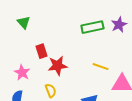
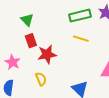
green triangle: (24, 22) -> (27, 20), moved
yellow line: (101, 67) -> (81, 39), moved

